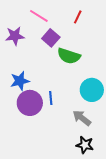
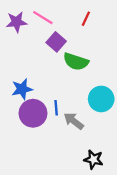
purple star: (15, 36) -> (16, 22), moved
gray arrow: (82, 118) -> (74, 121), moved

